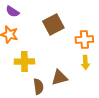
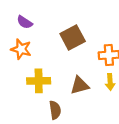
brown triangle: (59, 78) -> (80, 85), moved

